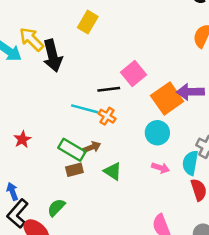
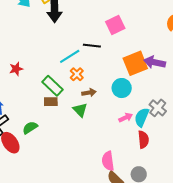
pink square: (134, 74) -> (115, 25), moved
cyan line: (85, 109) -> (70, 56), turned -60
orange cross: (107, 116) -> (77, 74), moved
brown arrow: (92, 147) -> (89, 93), moved
pink arrow: (160, 168) -> (126, 118), moved, turned -56

